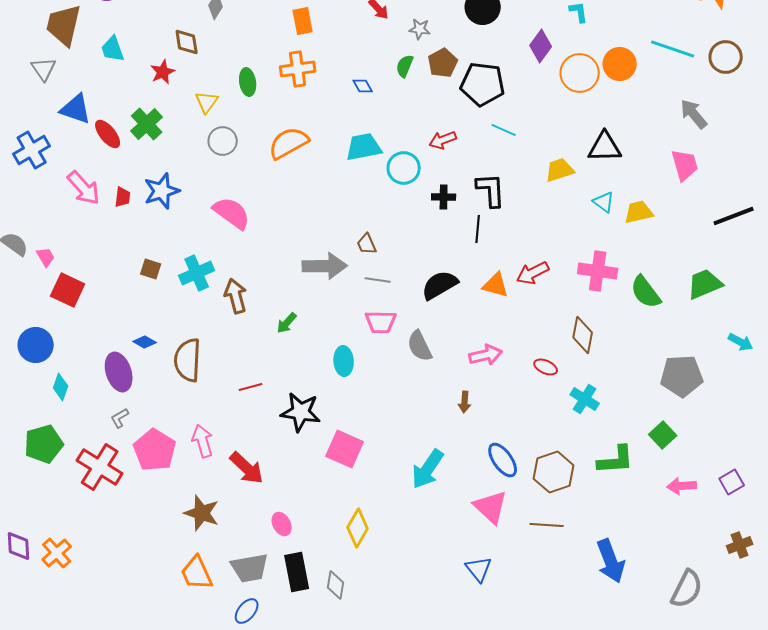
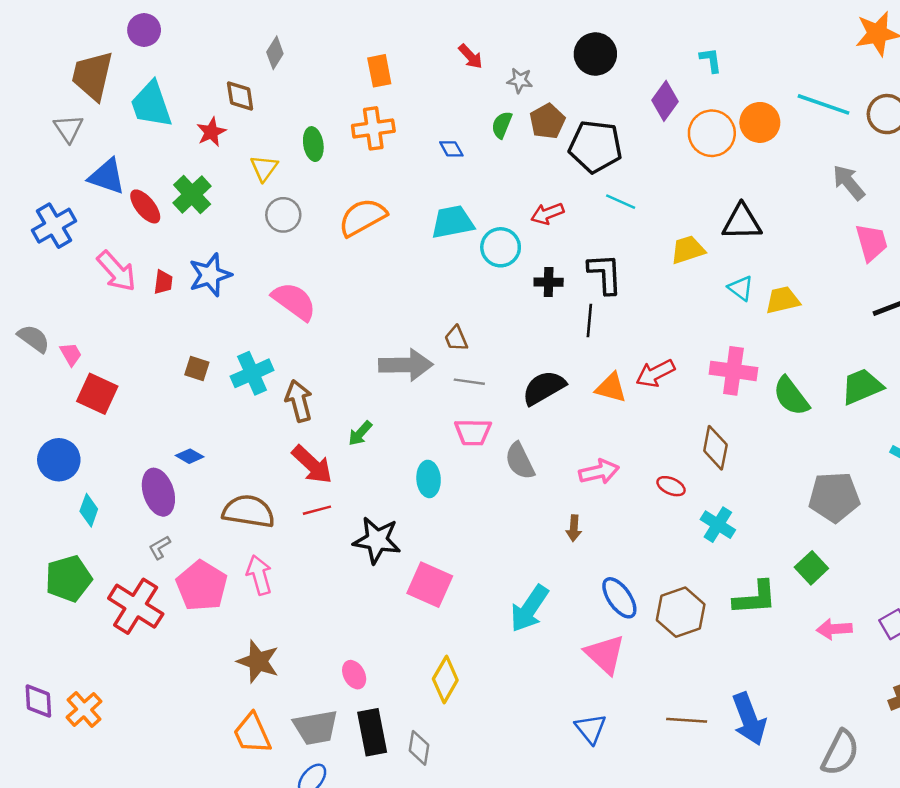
cyan trapezoid: (113, 49) -> (151, 104), size x1.5
pink trapezoid: (685, 165) -> (871, 242), moved
brown semicircle: (188, 360) -> (248, 511), moved, turned 96
red arrow: (247, 468) -> (312, 465), moved
brown line: (547, 525) -> (687, 720), moved

